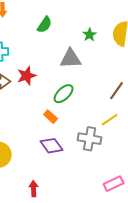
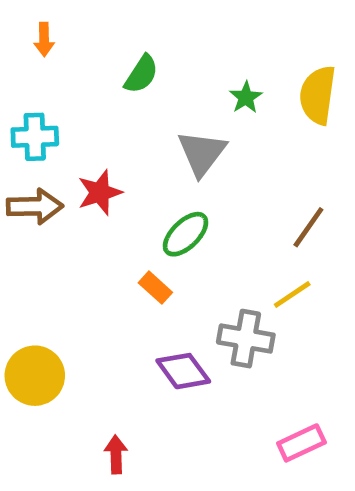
gray triangle: (71, 59) -> (202, 153), turned -50
purple diamond: (52, 146) -> (183, 371), moved

